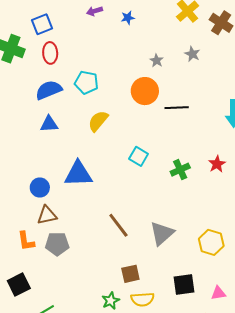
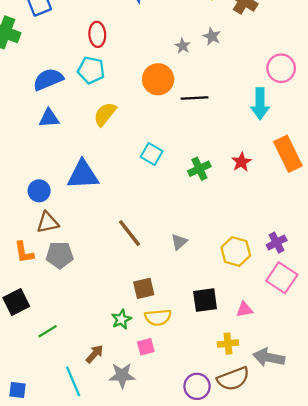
red ellipse: (50, 53) -> (97, 34), moved
gray star: (157, 60) -> (183, 46), moved
gray triangle: (162, 233) -> (179, 242), size x0.6

